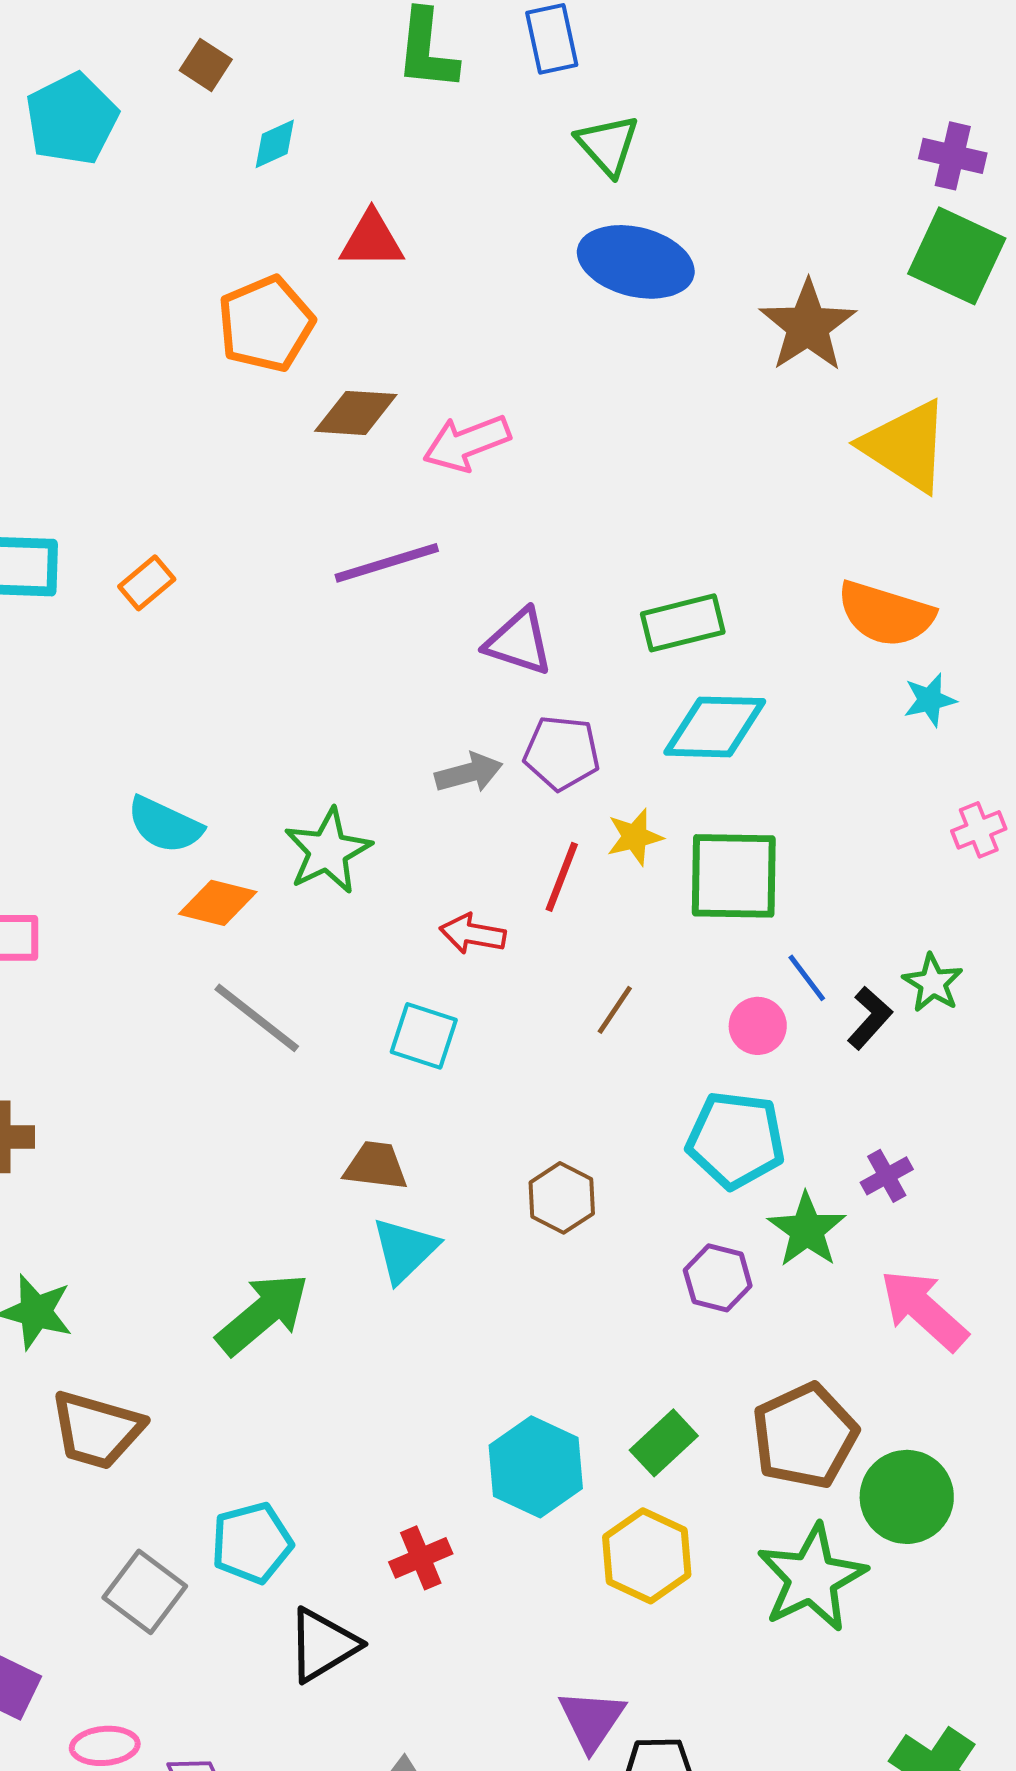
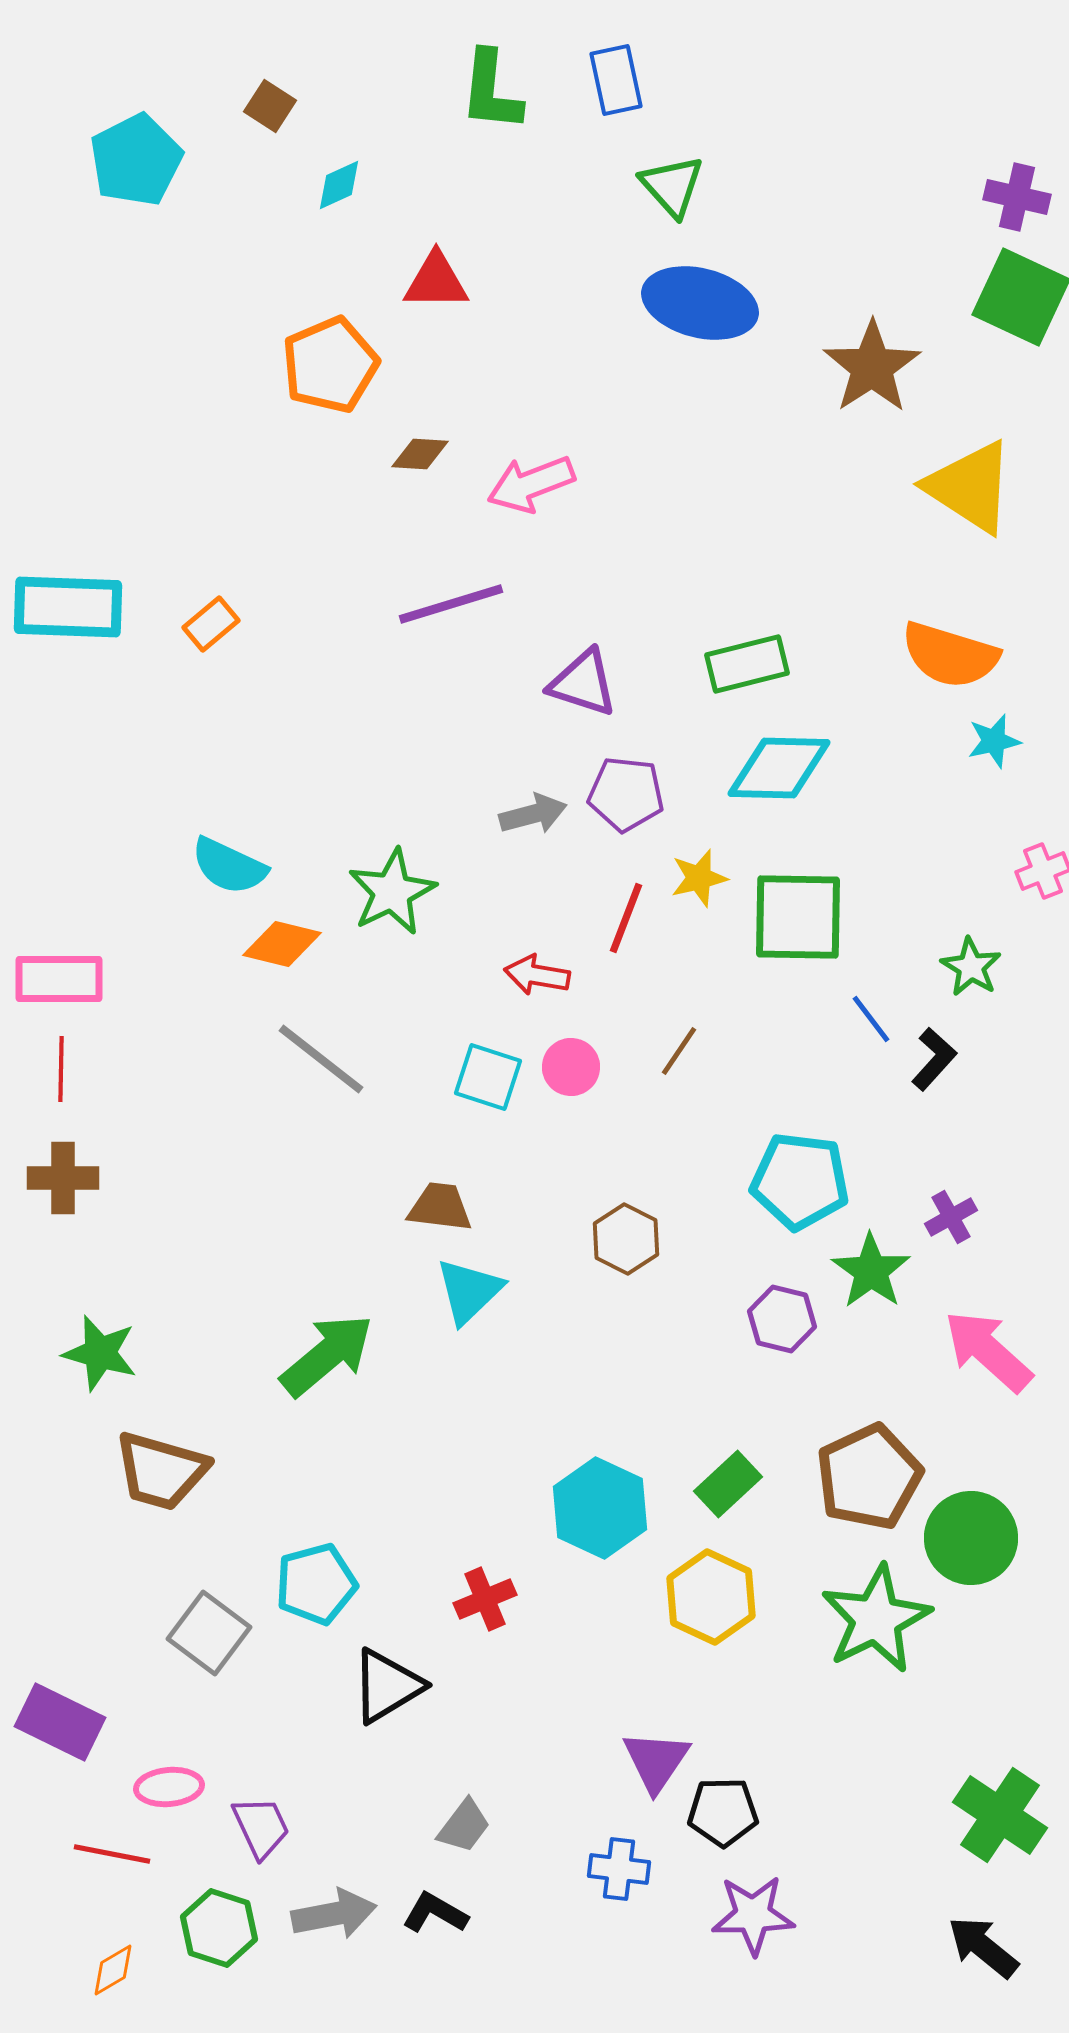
brown diamond: (356, 413) -> (420, 454), size x0.7
green star: (933, 983) -> (971, 967), moved
pink circle: (758, 1026) -> (571, 1067), moved

